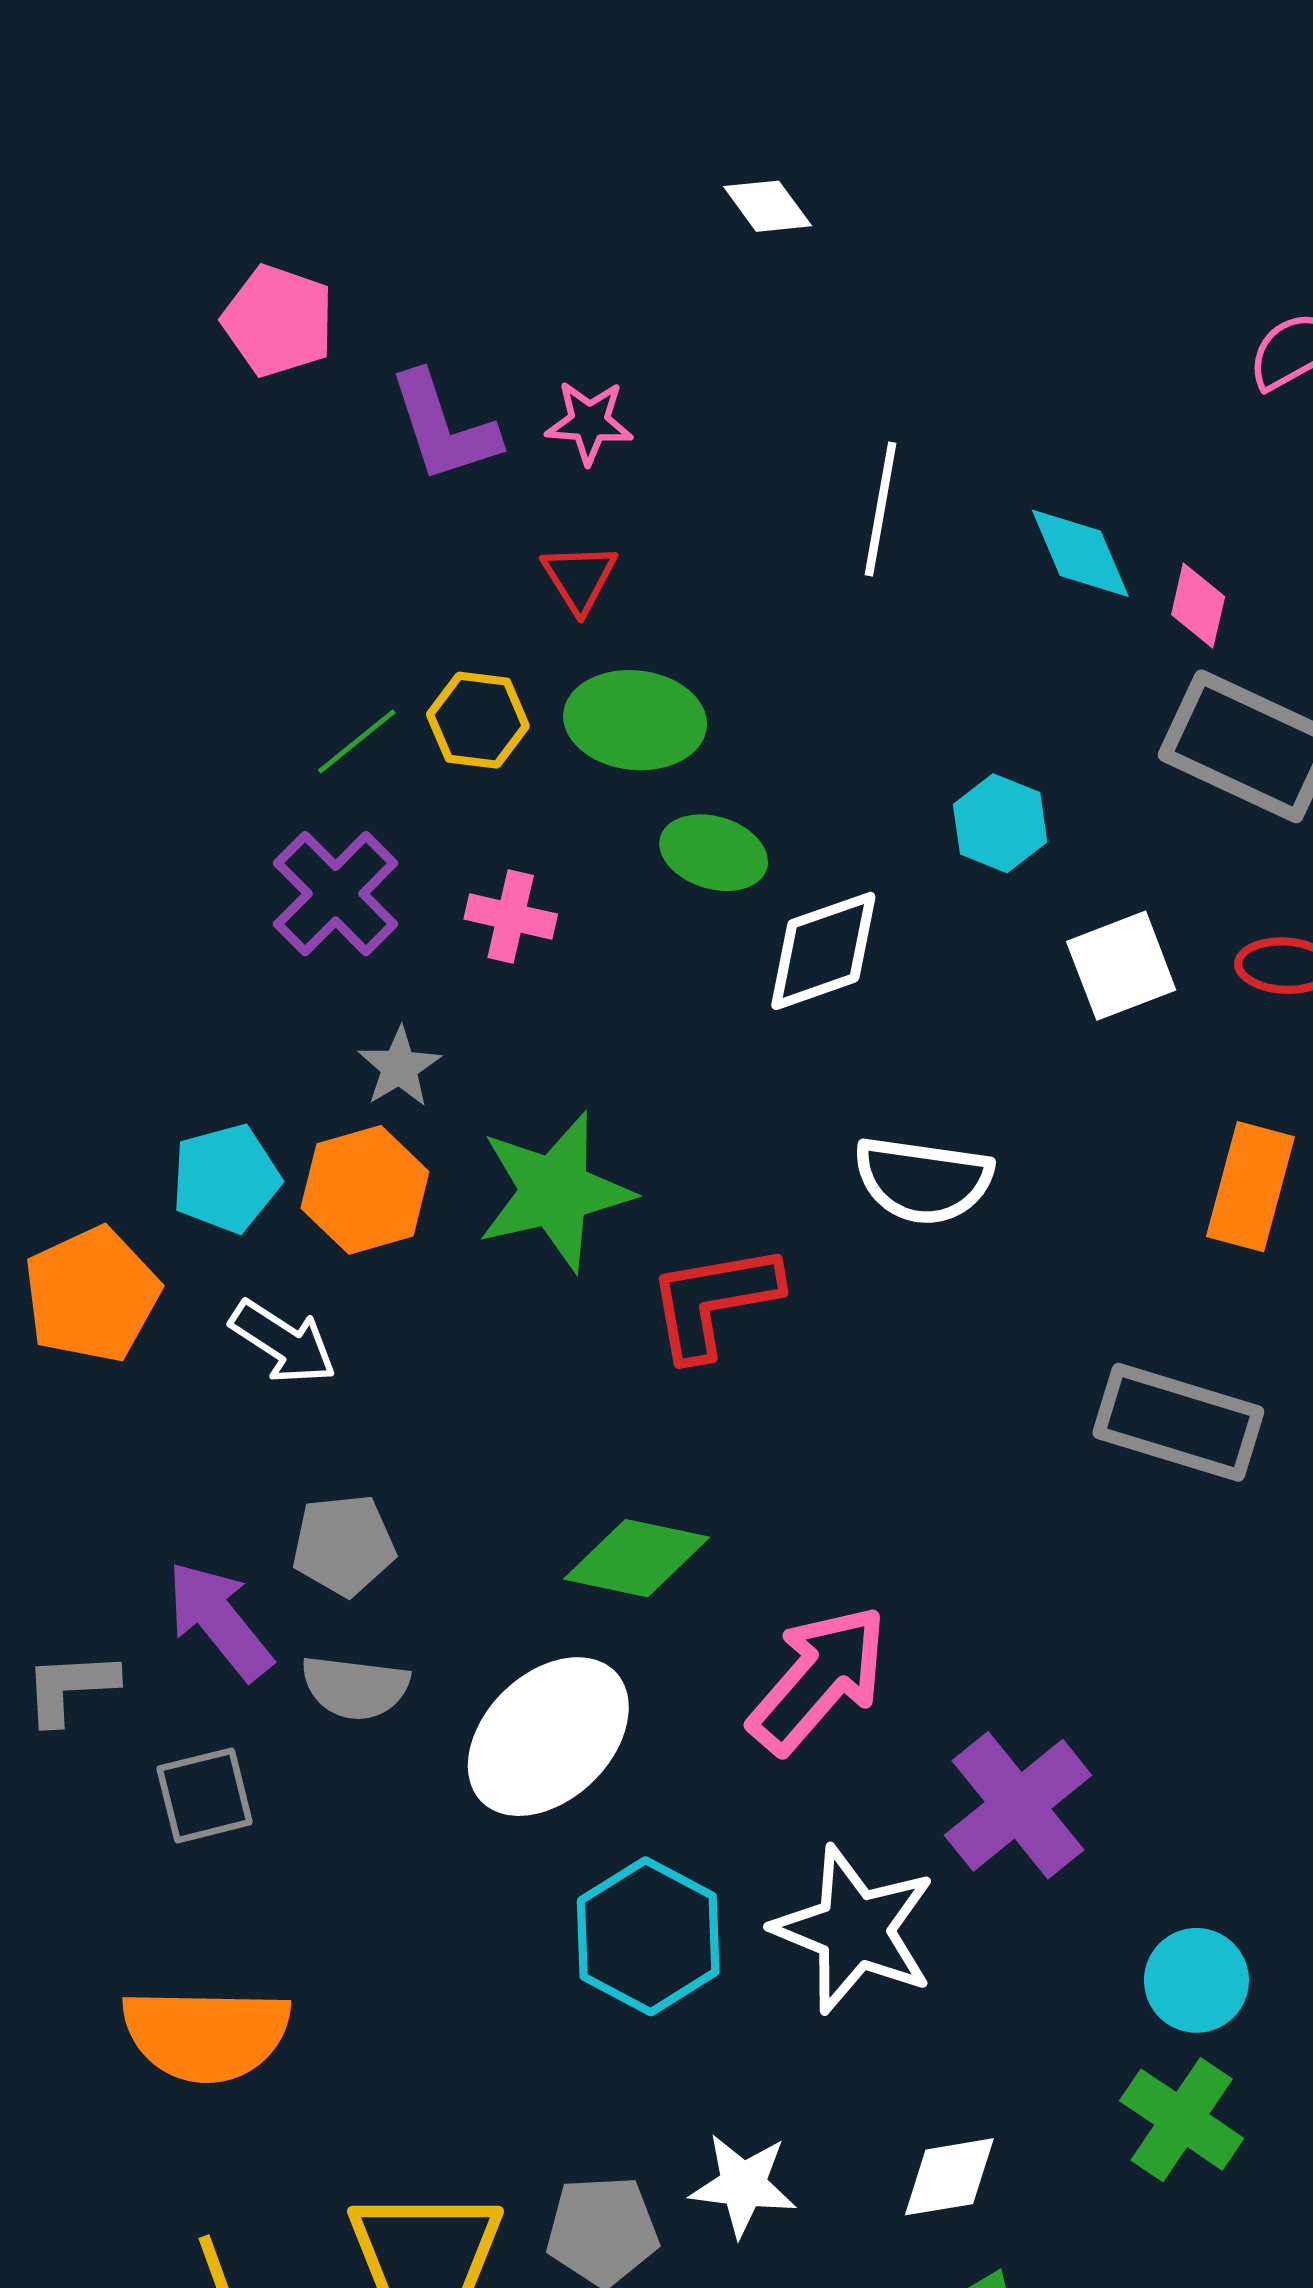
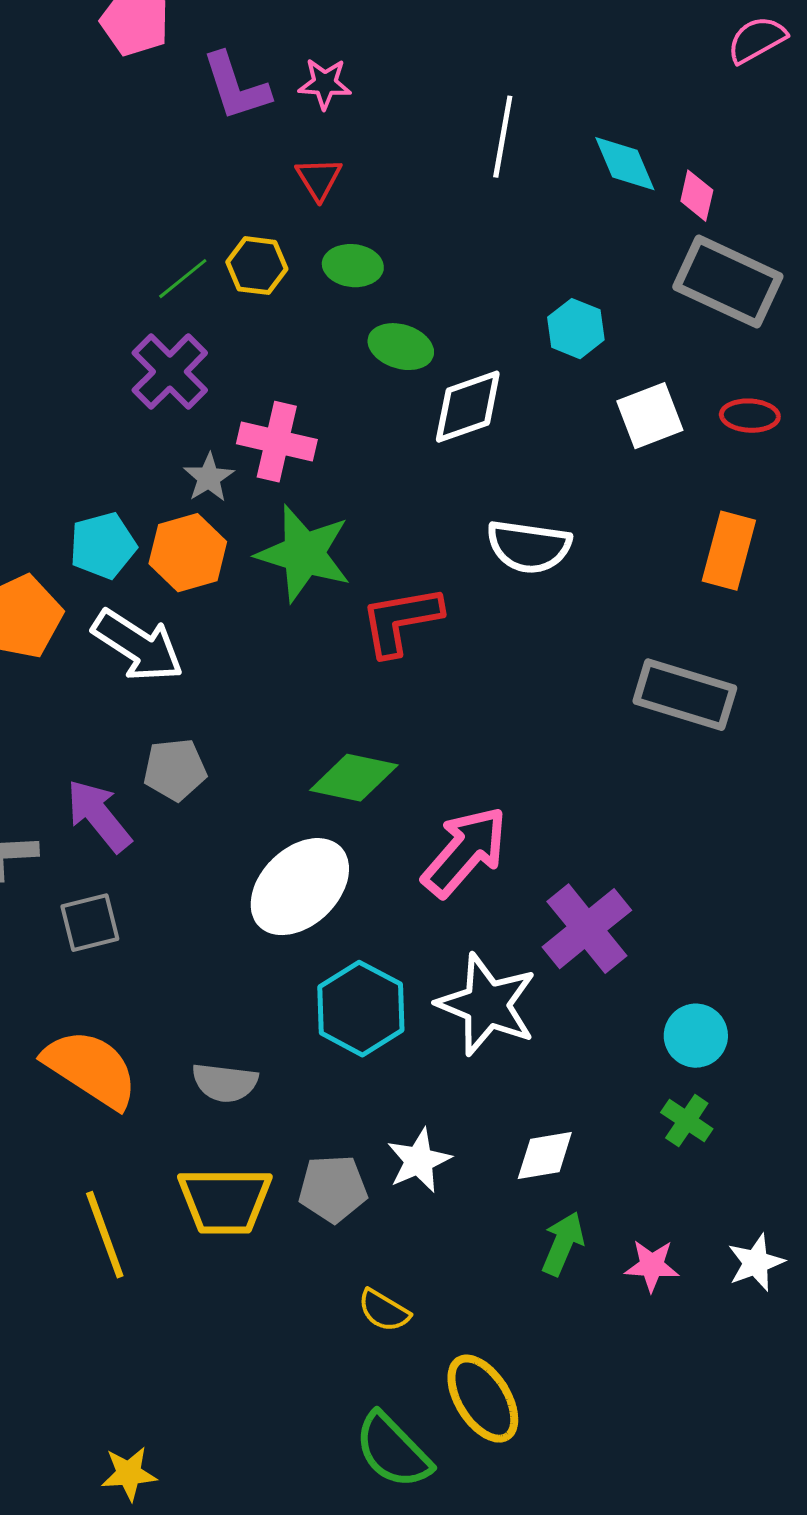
green ellipse: (635, 720) -> (353, 266), size x0.7
pink cross: (511, 917) -> (277, 442), moved, size x1.4
green star: (555, 1192) -> (304, 554), turned 30
white arrow: (283, 1342) -> (138, 646), size x1.4
gray semicircle: (355, 1687) -> (225, 1083), moved
orange semicircle: (206, 2034) -> (91, 1069), turned -148
green cross: (1182, 2120) -> (687, 1121), size x0.7
white star: (743, 2185) -> (419, 1161), turned -30

